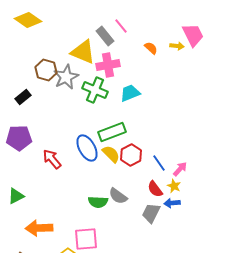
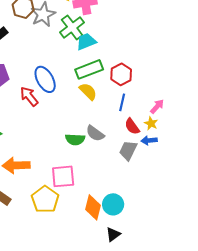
green cross: (95, 90) -> (72, 27), turned 30
cyan trapezoid: (130, 93) -> (86, 41), moved
blue ellipse: (87, 148) -> (45, 79), moved
red hexagon: (131, 155) -> (121, 74), moved
blue line: (159, 163) -> (122, 102), moved, turned 48

